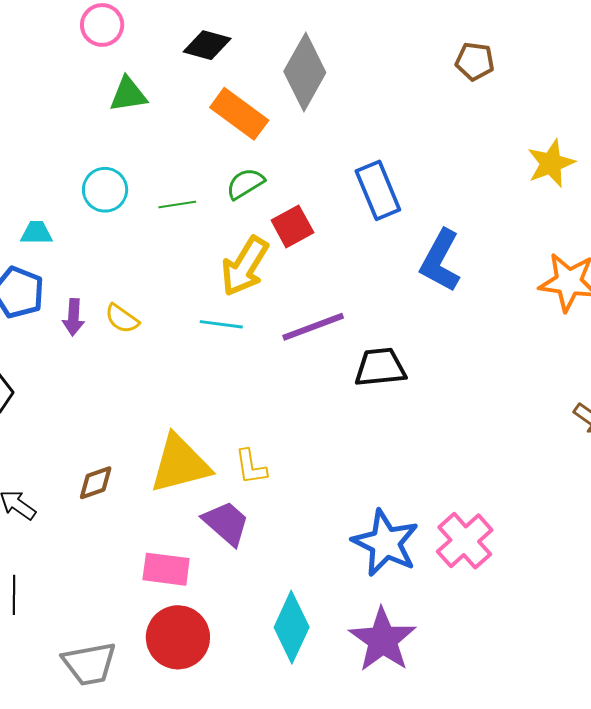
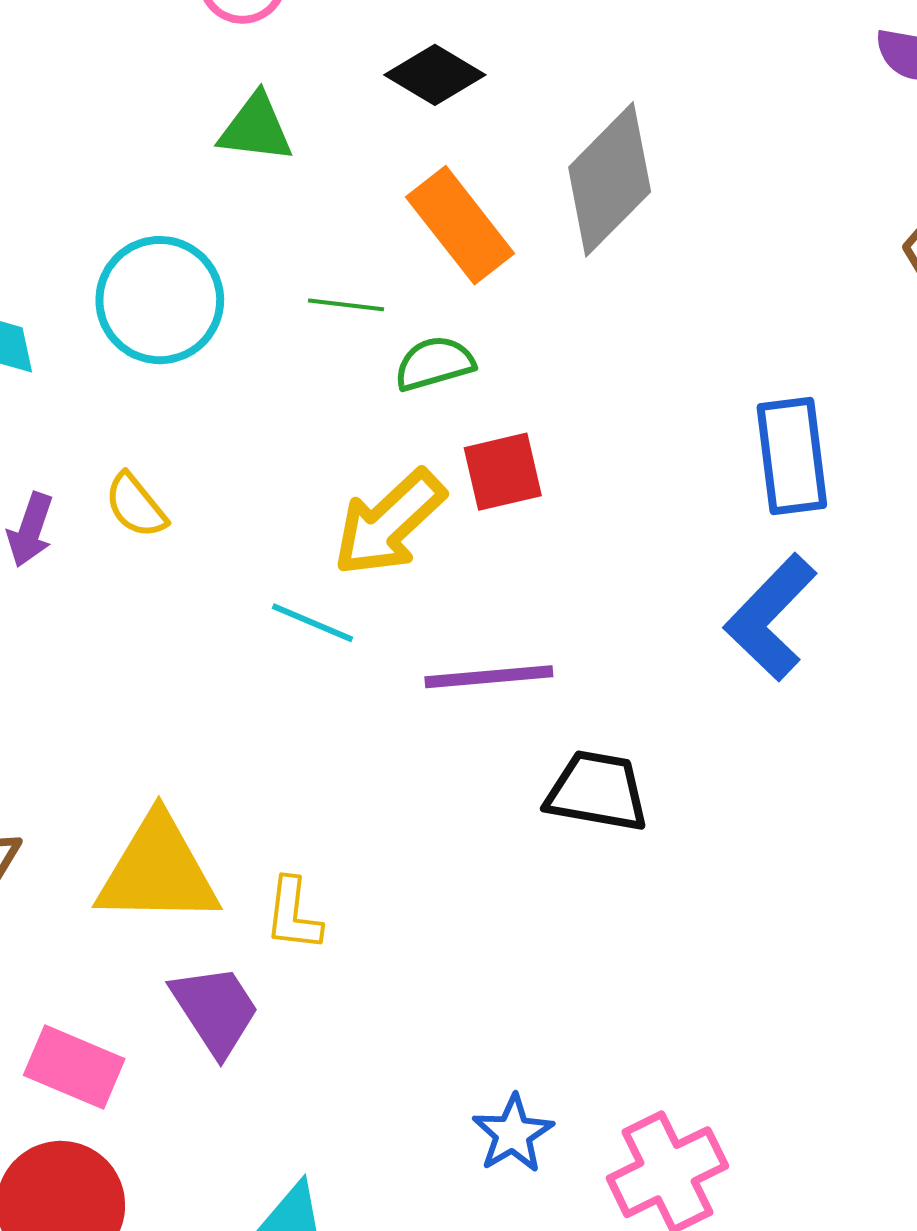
cyan circle: (105, 190) -> (160, 300), size x1.4
blue rectangle: (378, 190) -> (792, 456), moved
green line: (177, 205) -> (346, 305), moved
yellow semicircle: (122, 319) -> (136, 506), moved
blue star: (385, 543) -> (513, 1134), size x0.6

